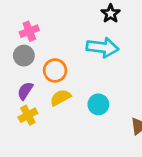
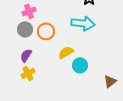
orange circle: (55, 70) -> (46, 31), moved
yellow semicircle: (60, 98) -> (66, 52), moved

